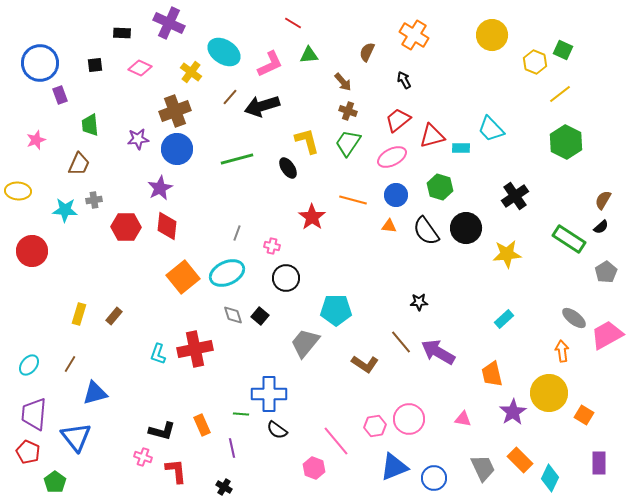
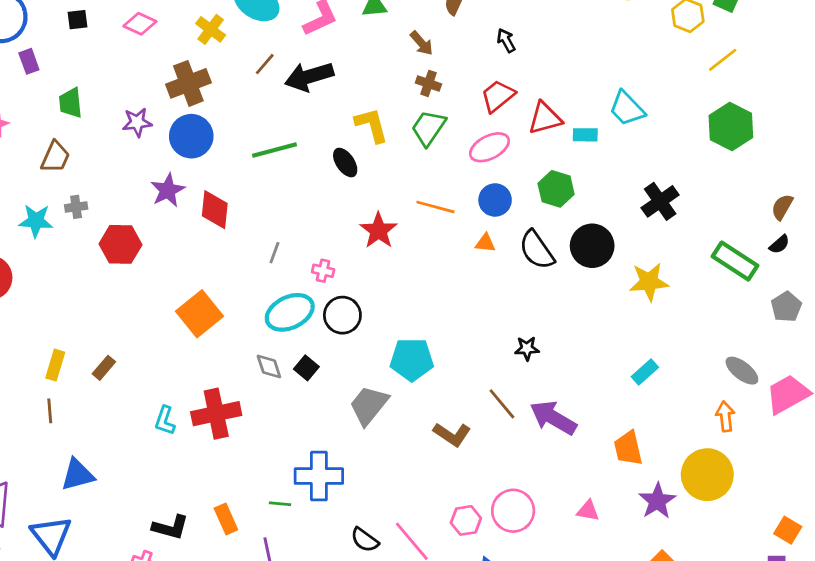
red diamond: (167, 226) -> (215, 210), moved
cyan ellipse: (227, 273) -> (290, 312), moved
brown line: (70, 364) -> (50, 411), moved, turned -36
orange square: (584, 415) -> (788, 530), moved
black semicircle: (277, 430) -> (365, 540), moved

